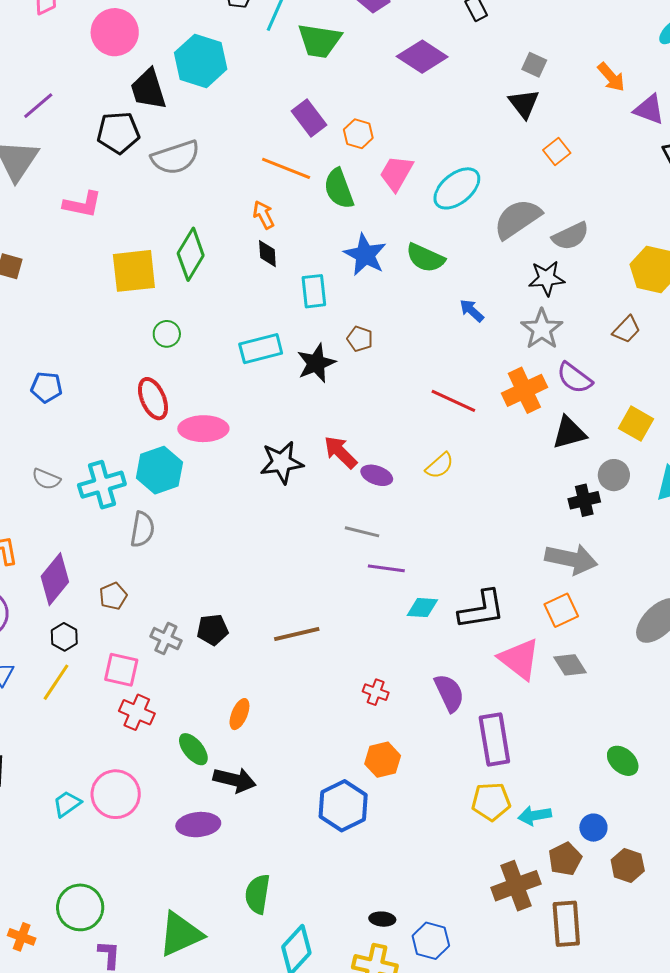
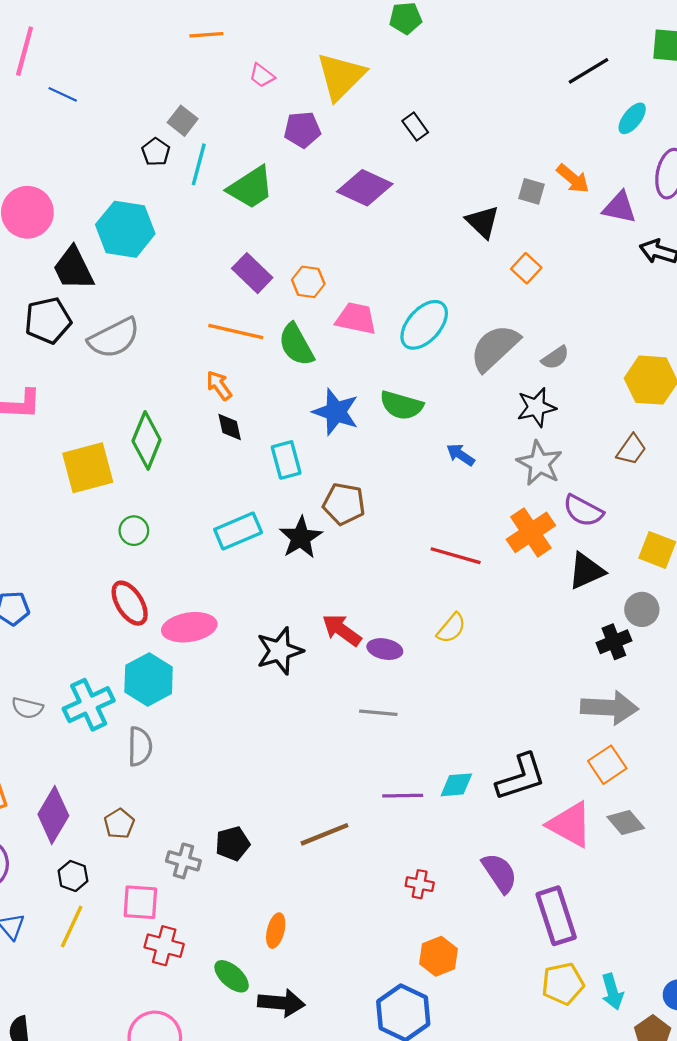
green trapezoid: (319, 41) -> (251, 188), turned -33
gray square: (534, 65) -> (531, 191), moved
pink trapezoid: (396, 173) -> (356, 318), turned 81
gray semicircle: (571, 236) -> (555, 358), size x0.7
brown pentagon: (360, 339) -> (344, 504), size x1.5
purple line: (386, 568) -> (403, 796), moved
cyan arrow: (535, 816) -> (612, 992), turned -88

